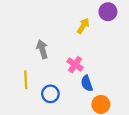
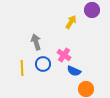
blue semicircle: (87, 83) -> (74, 71), turned -48
blue circle: (50, 94) -> (43, 64), moved

